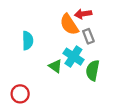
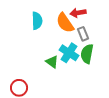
cyan semicircle: (28, 41) -> (37, 21), moved
green semicircle: (93, 70) -> (87, 54), moved

